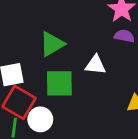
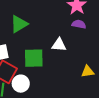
green triangle: (52, 44) -> (19, 24), moved

